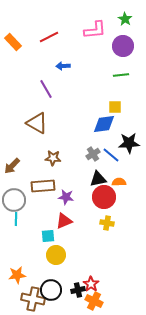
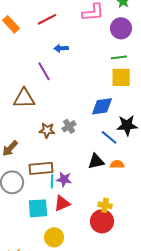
yellow square: (115, 107) -> (121, 77), moved, size x1.5
brown triangle: (37, 123) -> (24, 98), moved, turned -30
gray cross: (93, 154) -> (69, 126), moved
brown star: (53, 158) -> (47, 130), moved
red circle: (104, 197) -> (102, 221), moved
cyan line: (16, 219) -> (52, 181), moved
cyan square: (48, 236) -> (38, 208), moved, size x1.5

